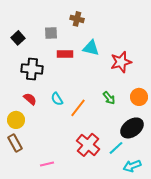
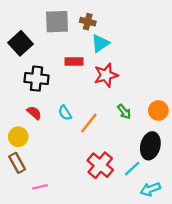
gray square: (51, 33) -> (57, 22), moved, size x1.6
black square: (18, 38) -> (20, 43), size x1.5
cyan triangle: (91, 48) -> (100, 43), moved, turned -48
red star: (121, 62) -> (106, 75), moved
black ellipse: (132, 128) -> (150, 146), turned -40
pink line: (47, 164) -> (40, 187), moved

